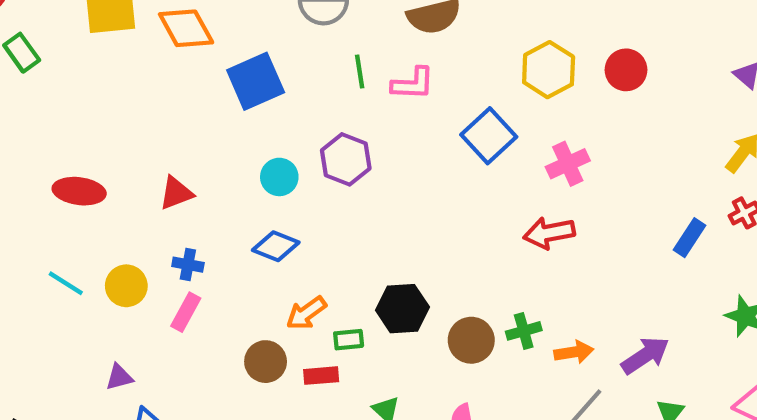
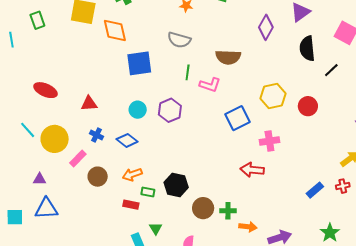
blue cross: (188, 265) -> (97, 135), moved
yellow circle: (126, 286) -> (55, 139), size x1.4
brown circle: (266, 362) -> (98, 177), moved

